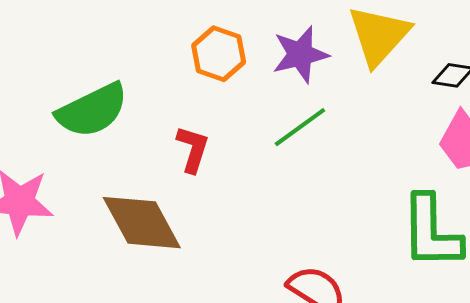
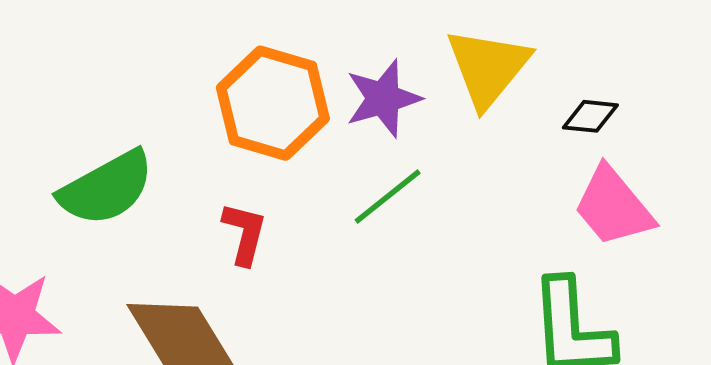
orange hexagon: (219, 54) -> (273, 103), size x1.5

